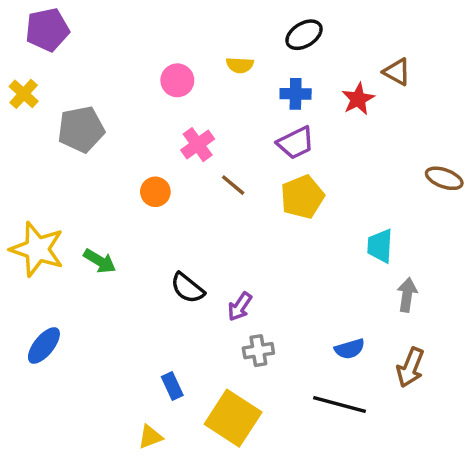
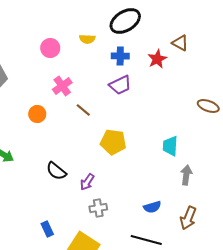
black ellipse: (304, 35) -> (125, 21), size x1.4
yellow pentagon: (302, 197) -> (113, 142), moved, turned 30

